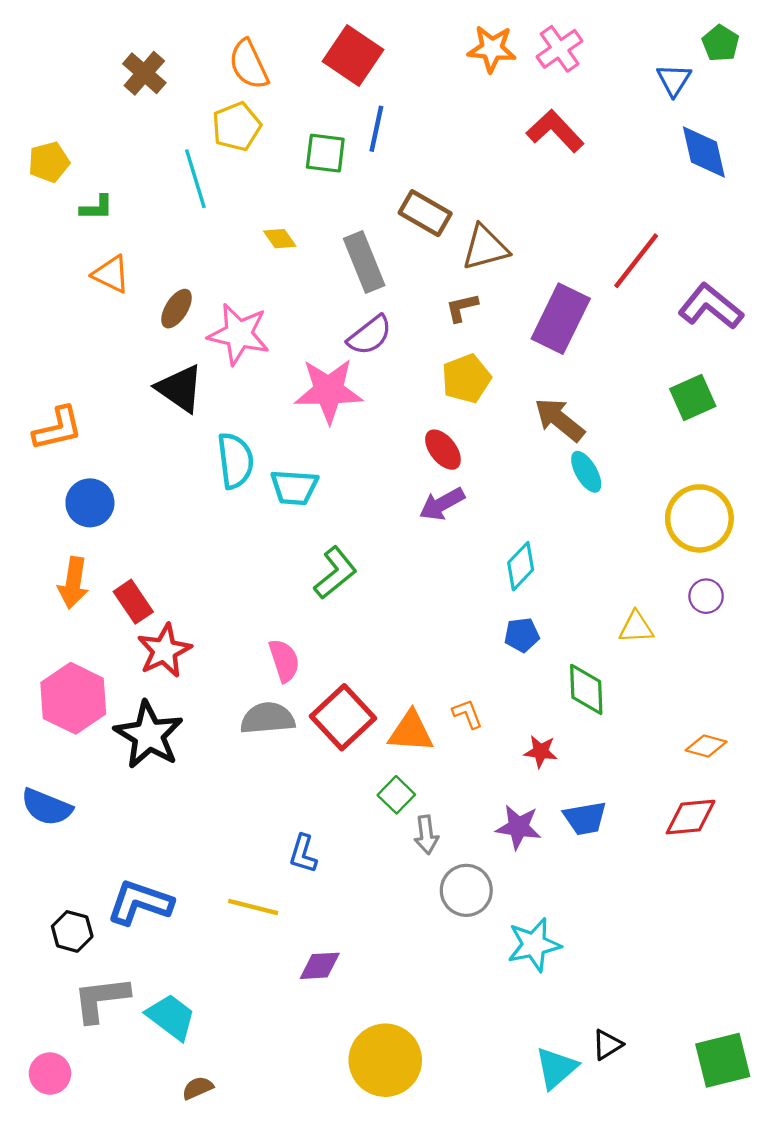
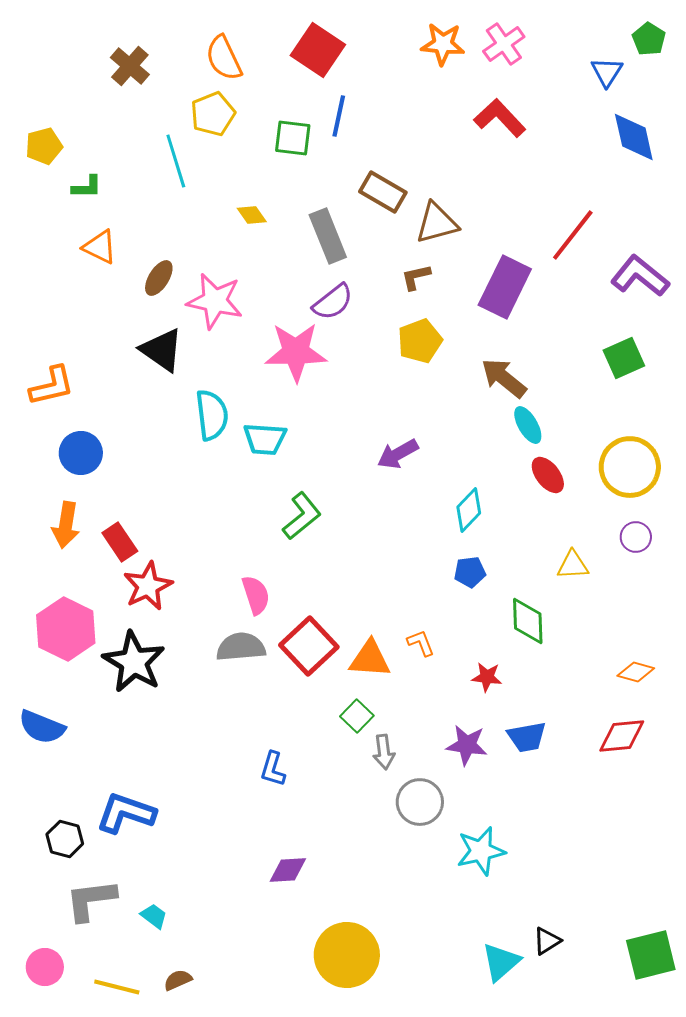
red ellipse: (443, 450) -> (548, 475), moved
yellow line: (253, 907) -> (117, 987), moved
cyan trapezoid: (171, 1017) -> (154, 916), size x0.6

